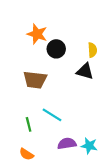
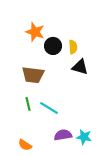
yellow semicircle: (92, 50) -> (73, 47), moved
green line: (29, 124) -> (28, 104), moved

